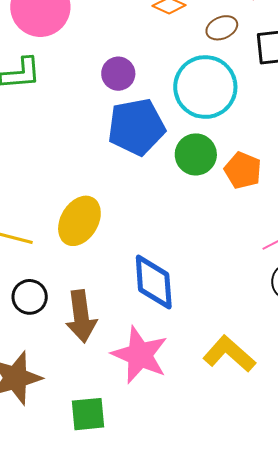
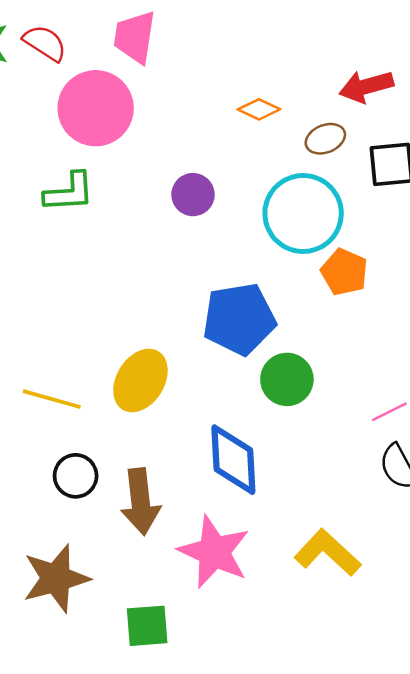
blue pentagon: (136, 127) -> (239, 319), moved
green circle: (196, 154) -> (287, 379), moved
orange pentagon: (243, 170) -> (344, 272), moved

